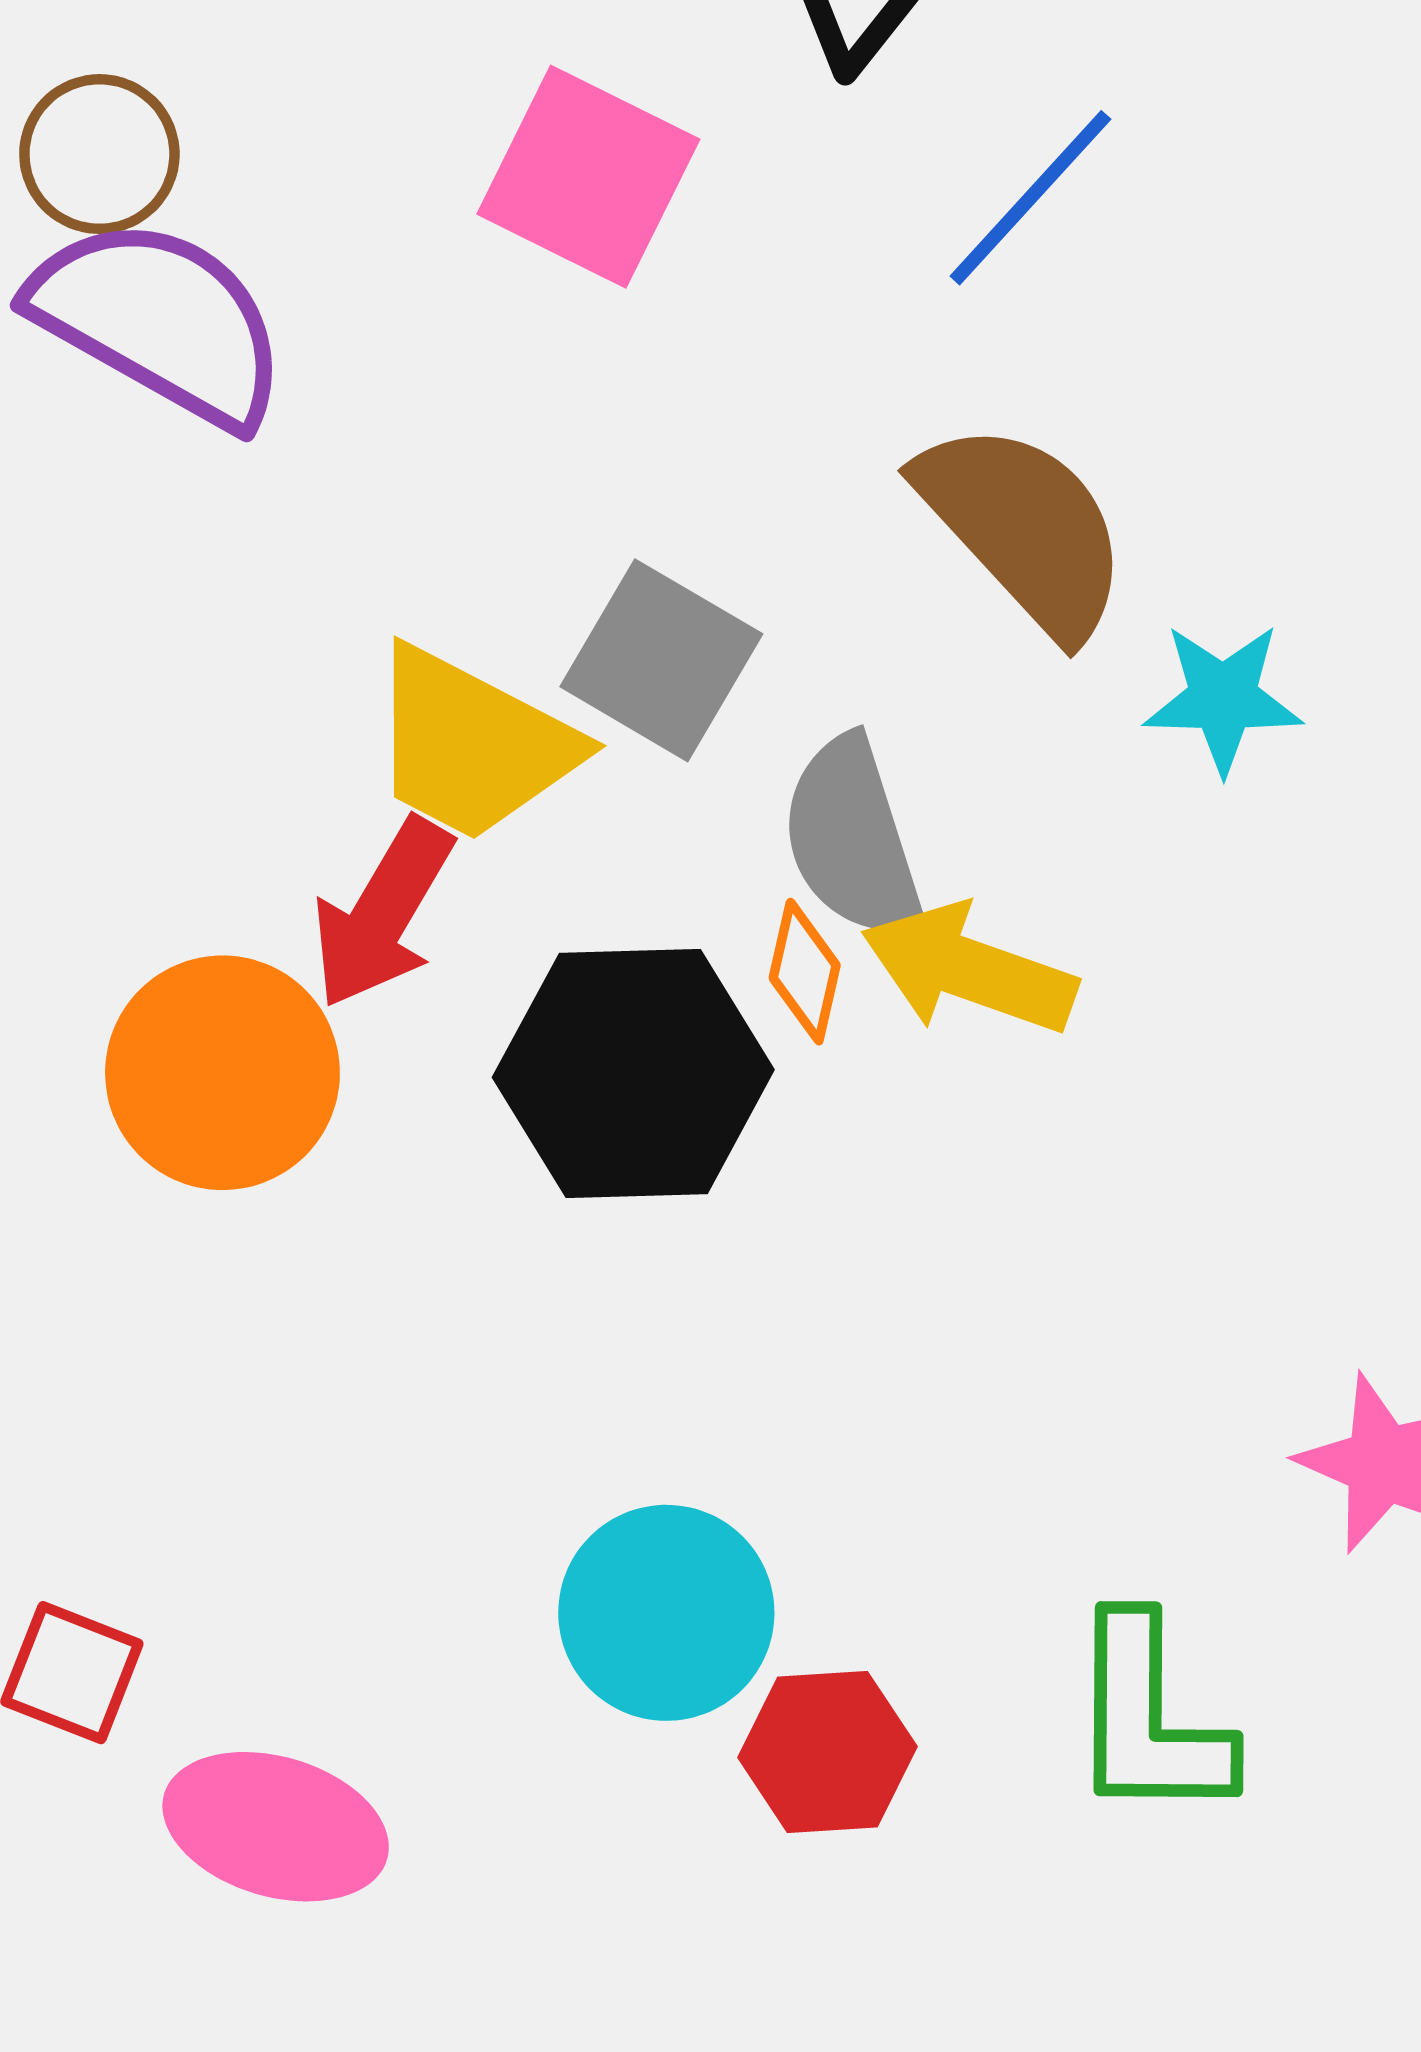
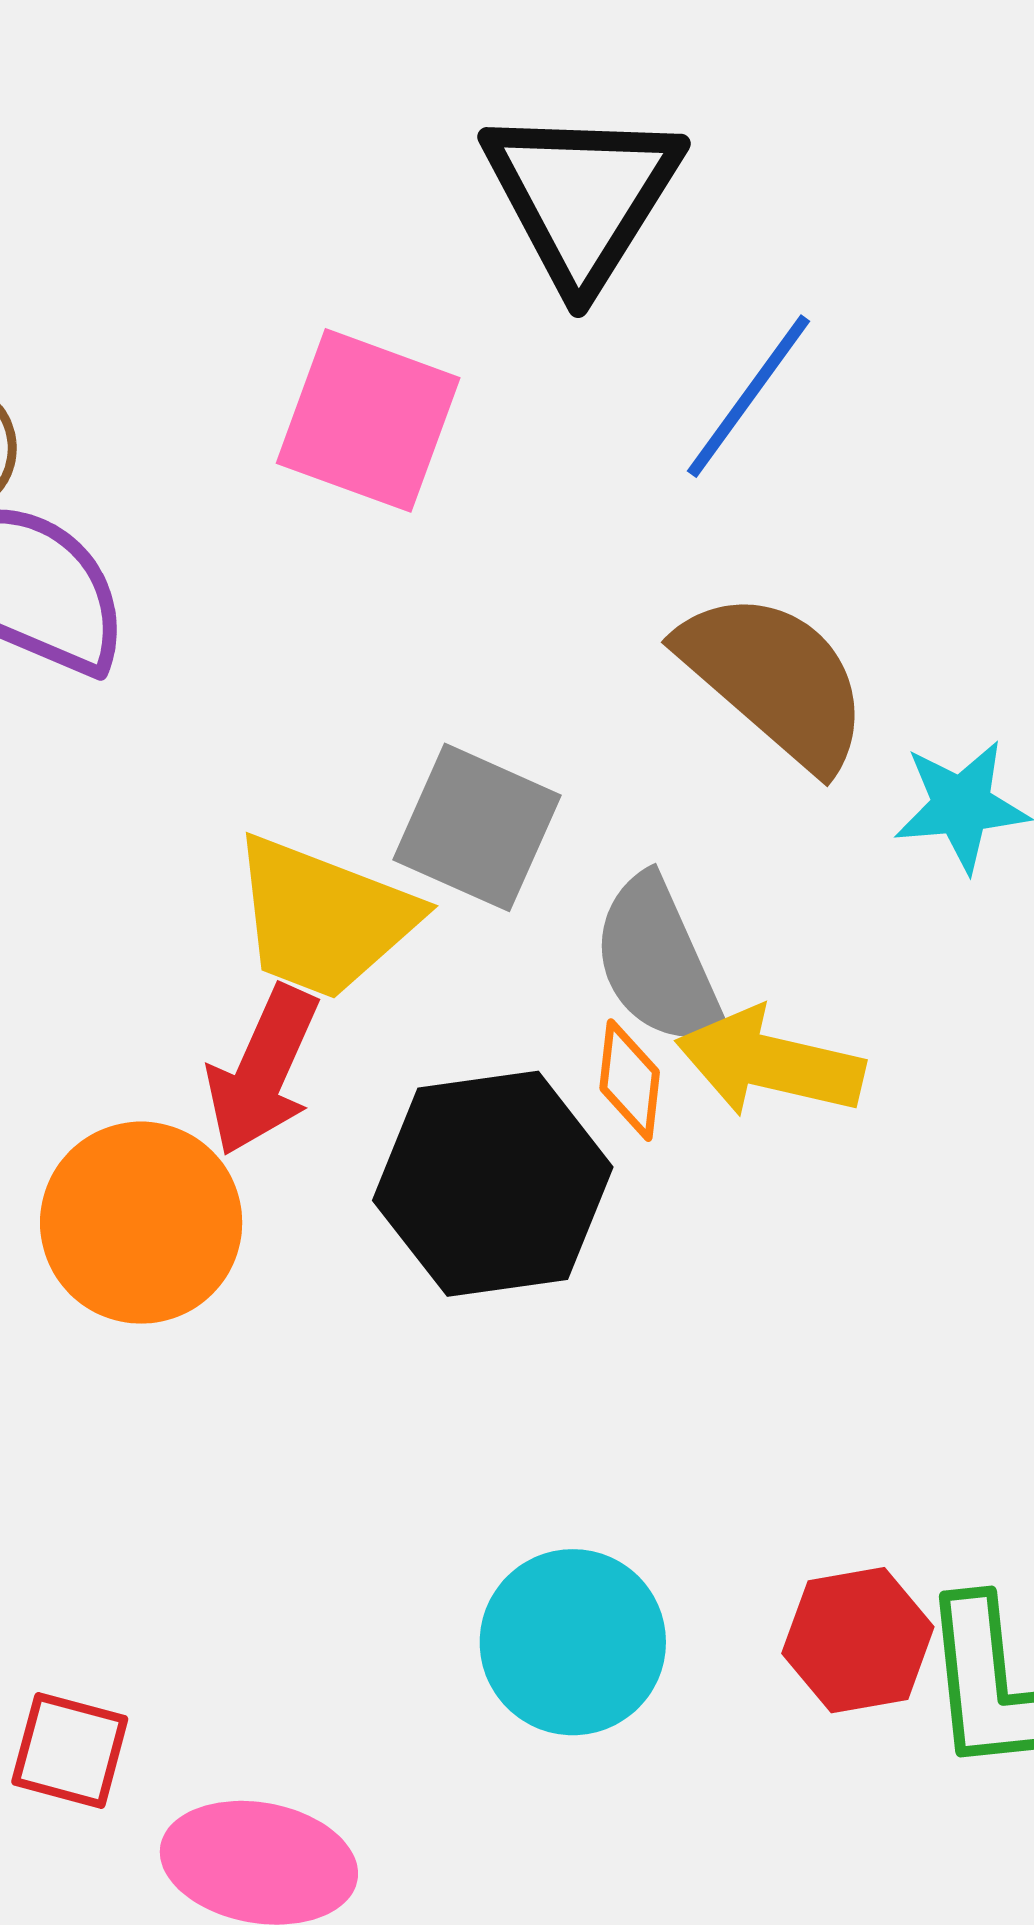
red hexagon: (827, 1752) -> (858, 1640), moved

